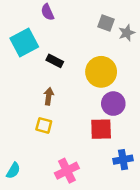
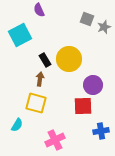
black rectangle: (55, 61) -> (45, 60), moved, turned 32
yellow circle: (101, 72) -> (69, 59), moved
yellow square: (44, 125) -> (36, 103), size x1.5
cyan semicircle: (13, 171) -> (17, 125), moved

